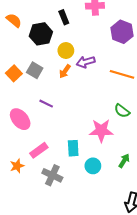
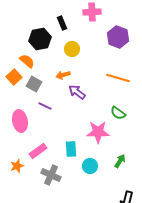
orange semicircle: (14, 20) -> (27, 61), moved
yellow circle: (66, 51) -> (72, 49), moved
purple arrow: (86, 62) -> (77, 92), moved, turned 54
gray square: (35, 70) -> (34, 84), moved
orange arrow: (65, 71) -> (63, 75), turned 40
pink ellipse: (20, 119) -> (20, 121), turned 30

